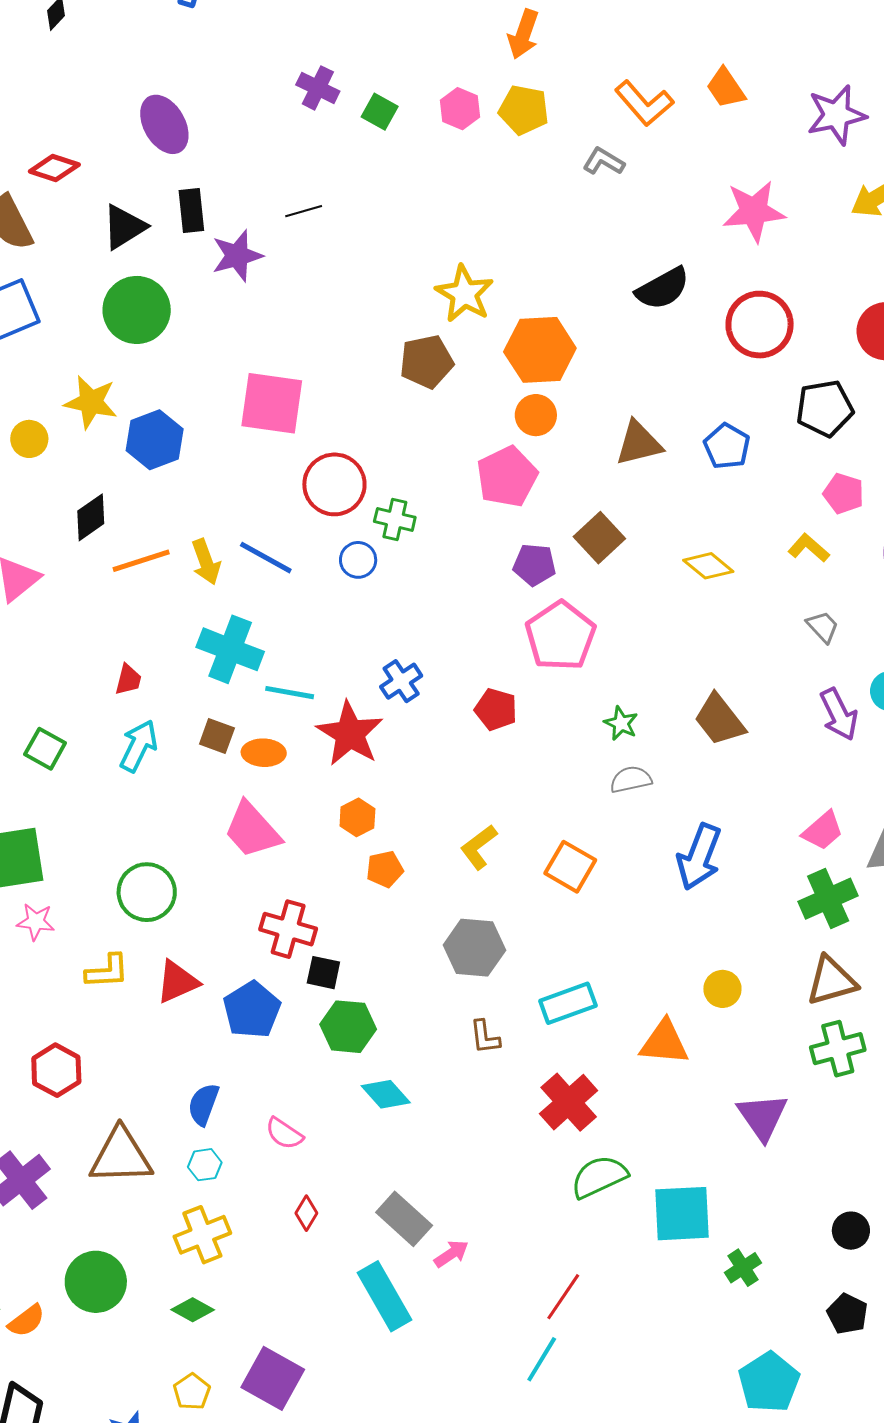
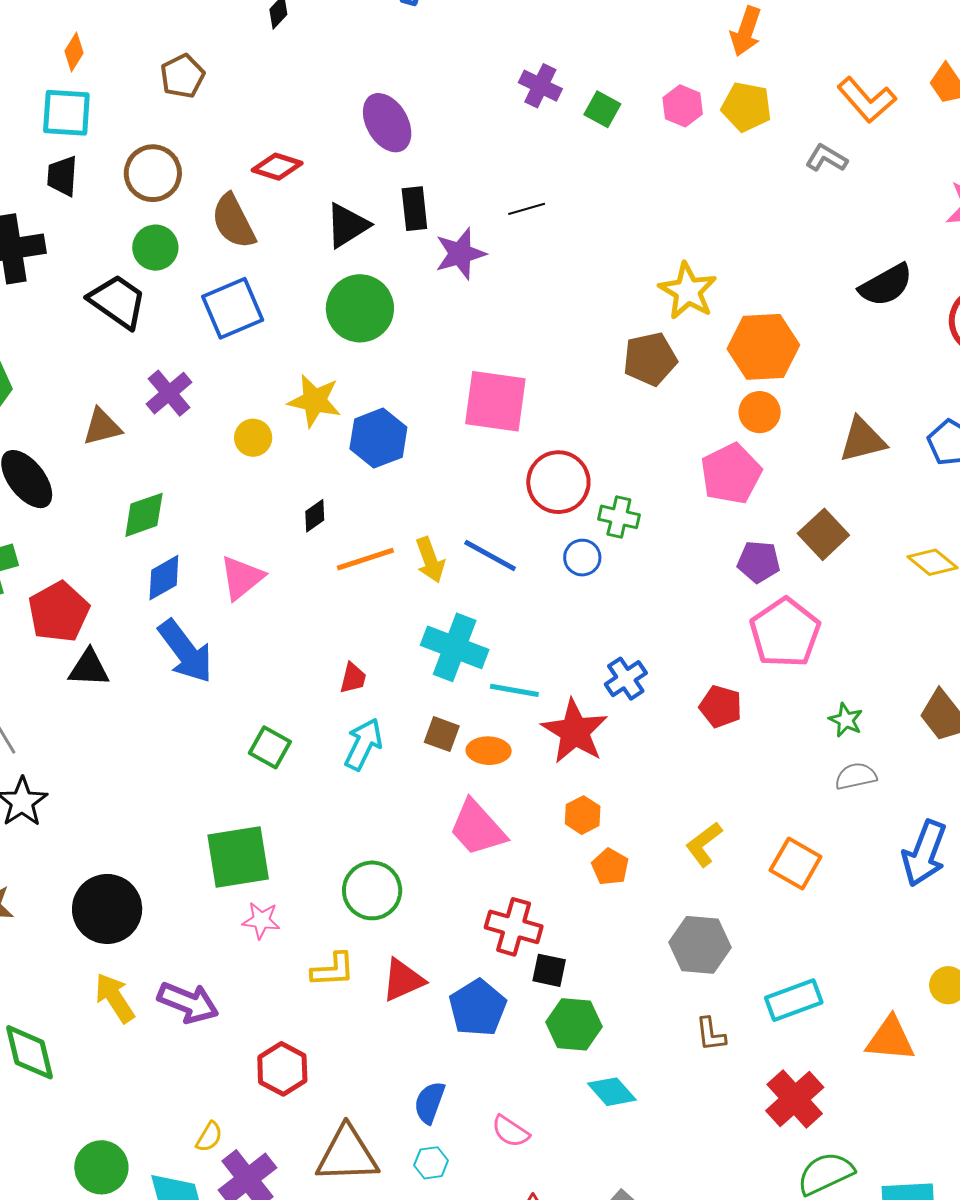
black diamond: (91, 517) -> (315, 516), size x0.7
orange pentagon: (385, 869) -> (610, 867), turned -30

